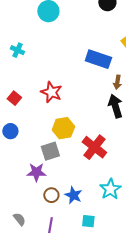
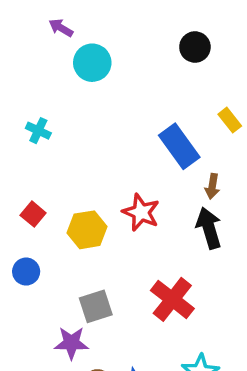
blue rectangle: (98, 59) -> (179, 146), turned 35
red star: (51, 92) -> (141, 212), moved
yellow hexagon: (63, 128) -> (87, 230), moved

